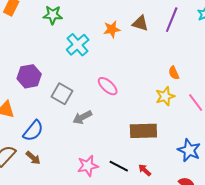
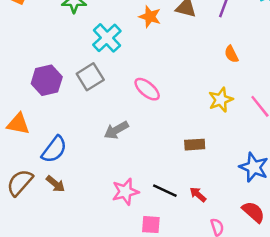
orange star: (112, 29) -> (150, 17), turned 30
orange semicircle: (174, 73) -> (231, 54), moved
gray square: (62, 94) -> (90, 77), moved, turned 30
brown rectangle: (143, 131) -> (195, 145), size x0.6

